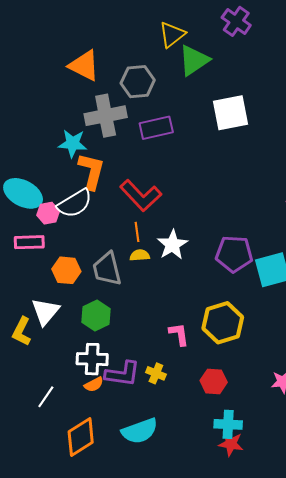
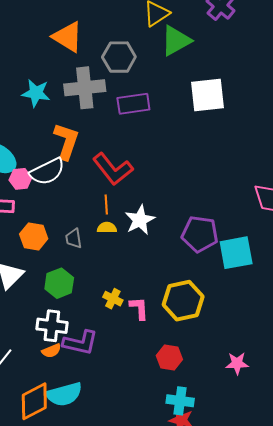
cyan star: (73, 143) -> (36, 93), moved
gray trapezoid: (107, 269) -> (74, 238), size x0.6
yellow cross: (156, 373) -> (113, 299), moved
cyan semicircle: (140, 431) -> (64, 394), moved

